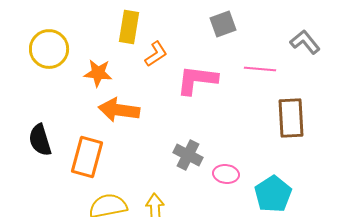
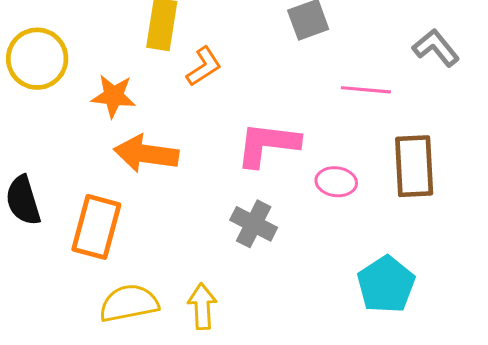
pink L-shape: (197, 80) -> (268, 144), moved
pink ellipse: (226, 174) -> (336, 182), moved

